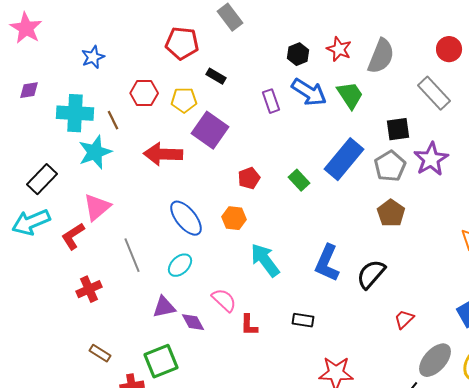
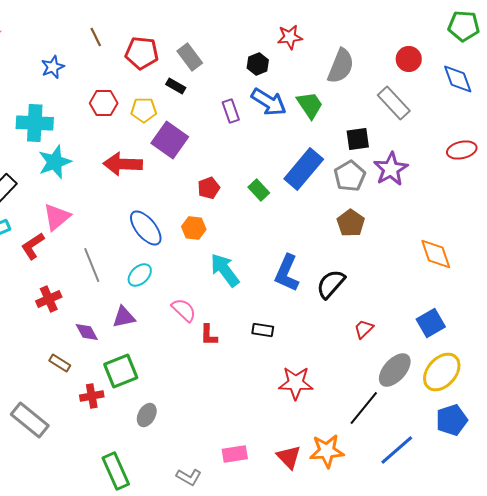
gray rectangle: (230, 17) -> (190, 57), moved
red star: (339, 49) -> (290, 37), moved, turned -30
brown line: (113, 120) -> (96, 37), moved
purple diamond: (193, 322) -> (87, 332), moved

